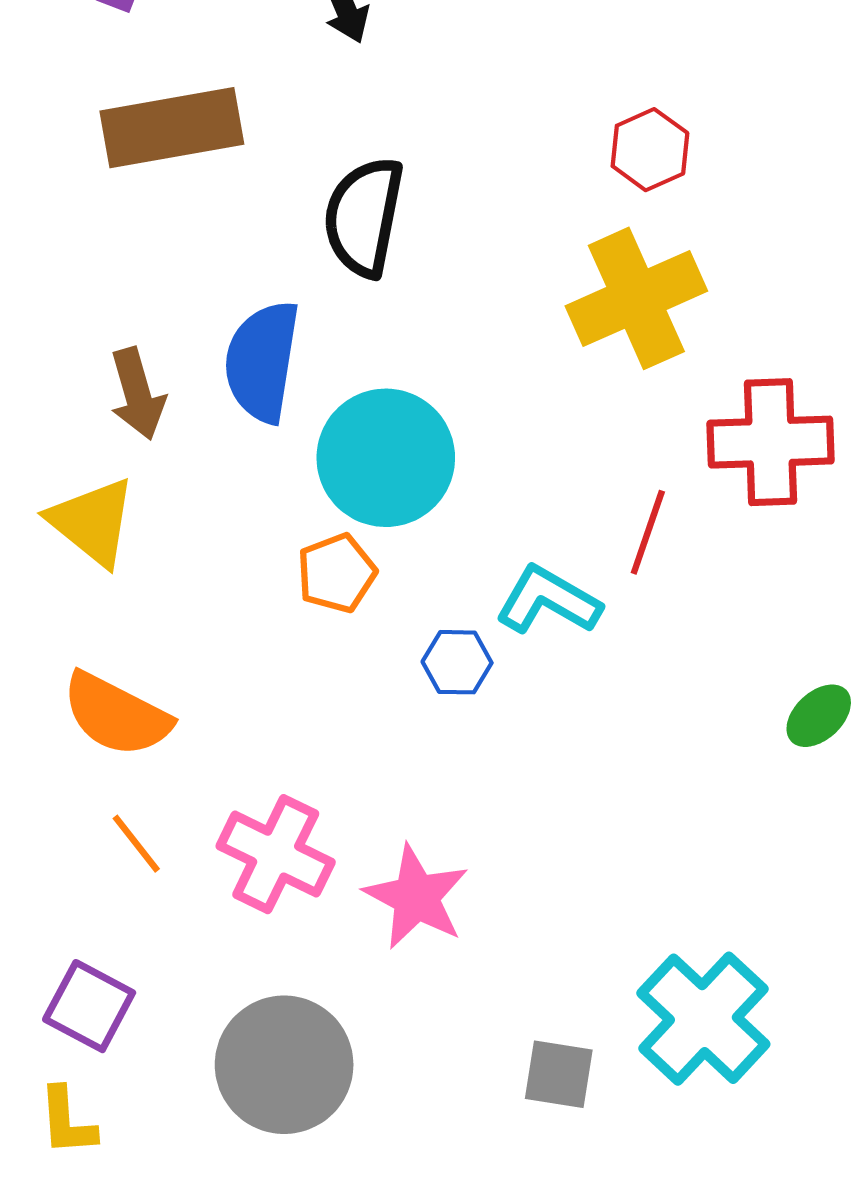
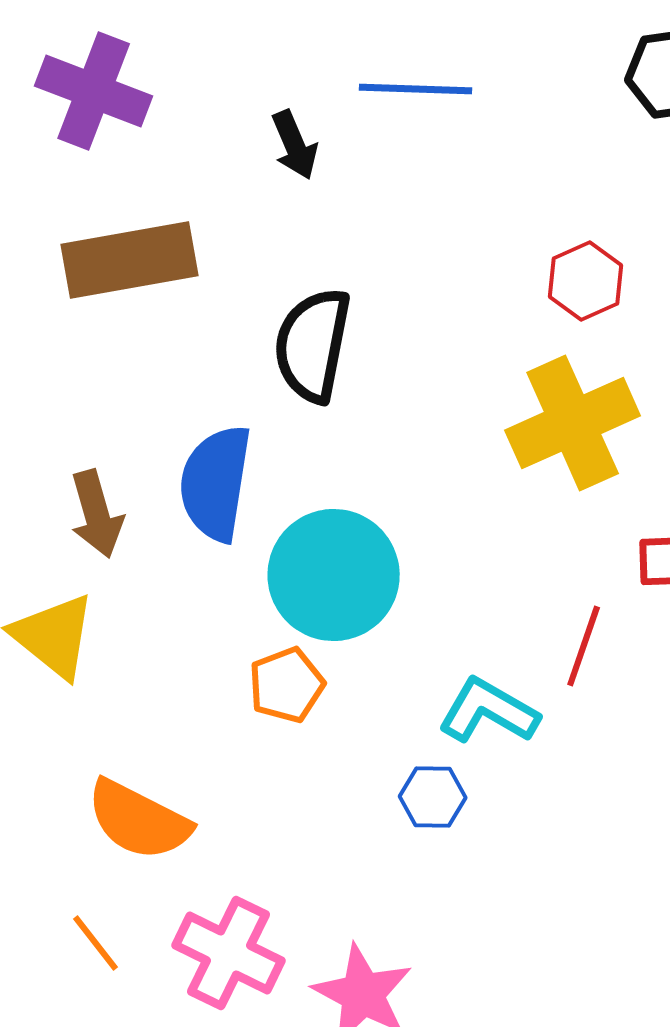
blue hexagon: (457, 662) -> (433, 797), moved
orange semicircle: (116, 715) -> (139, 820), moved

